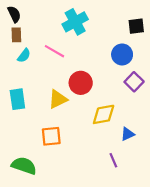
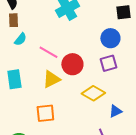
pink line: (54, 51) -> (48, 52), moved
purple square: (134, 82) -> (108, 63), moved, turned 30
yellow diamond: (104, 114) -> (93, 93), turned 40

